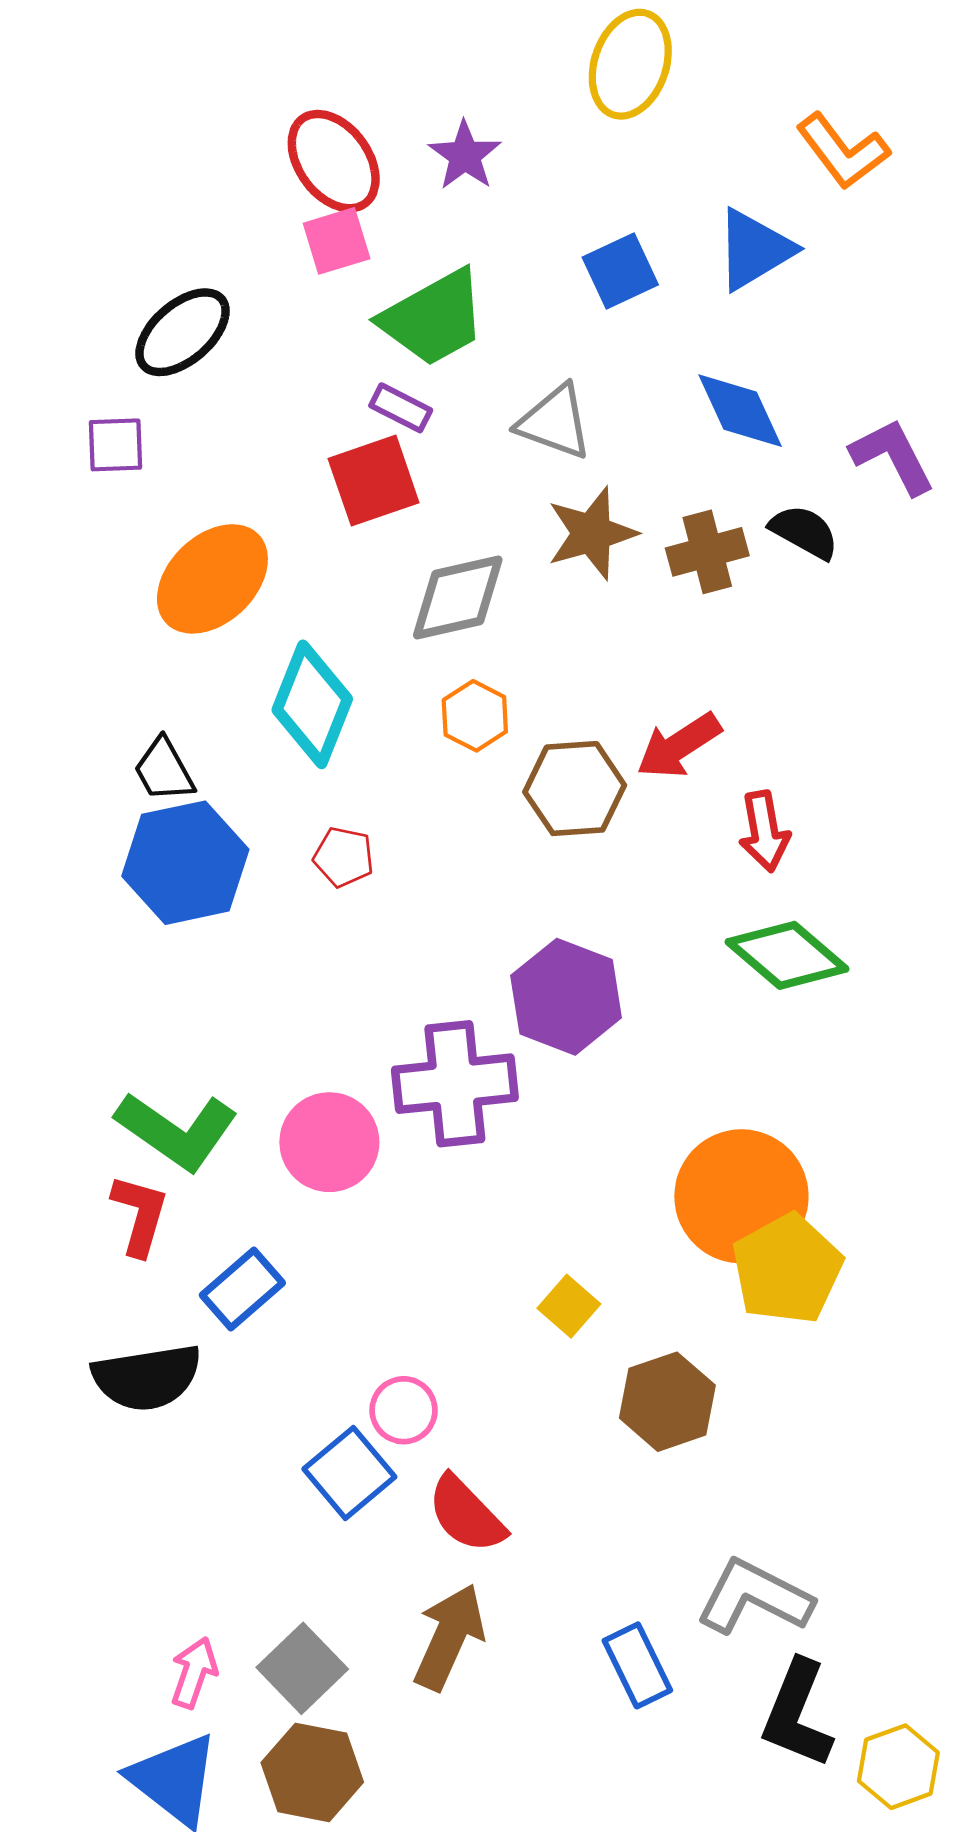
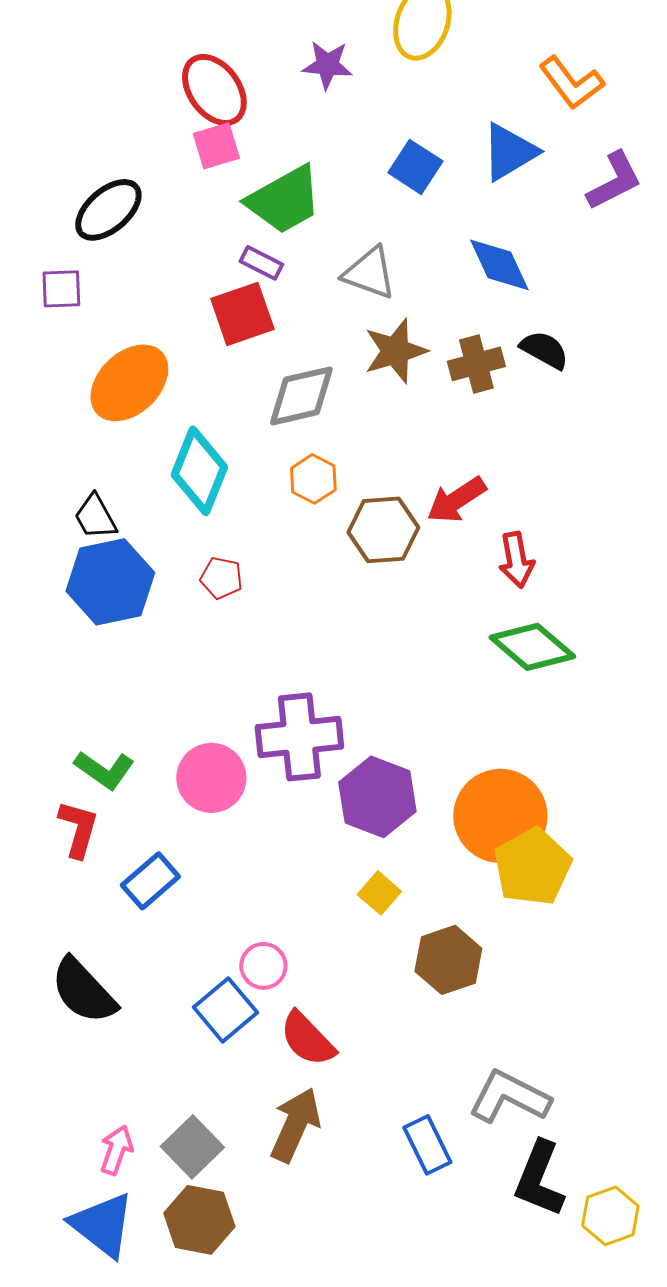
purple star: (465, 155) -> (327, 65), moved, turned -30
blue square: (620, 271) -> (415, 167), turned -32
purple L-shape: (893, 456) -> (614, 181), moved, turned 90
purple hexagon: (566, 997) -> (377, 797), moved
green L-shape: (177, 1131) -> (104, 770), size x0.7
black semicircle: (147, 1377) -> (83, 991), moved, turned 56

